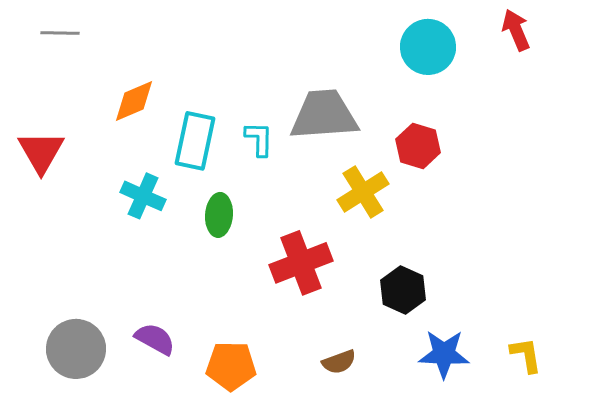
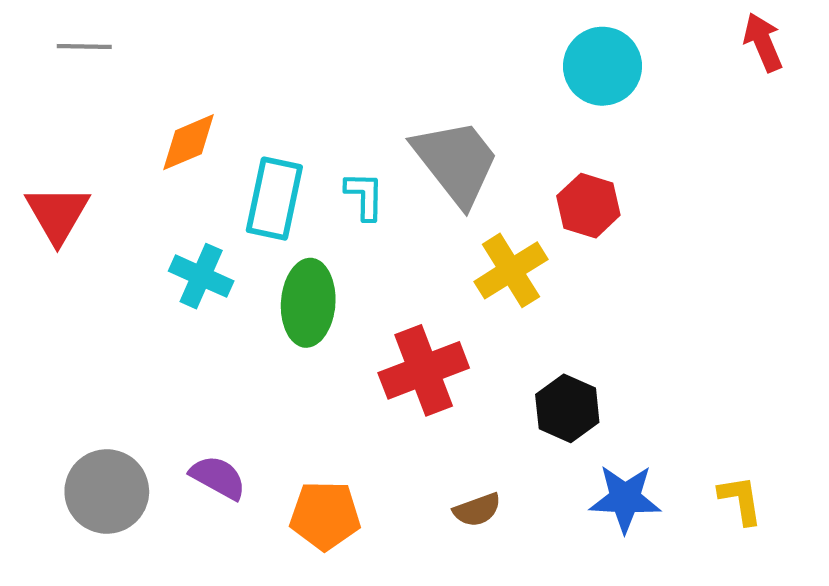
red arrow: (516, 30) -> (763, 42), moved
gray trapezoid: (324, 115) -> (456, 162), turned 56
green ellipse: (219, 215) -> (308, 303), size x1.4

